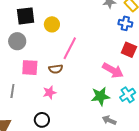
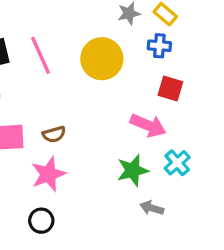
yellow circle: (52, 24) -> (102, 59), moved, size x1.6
pink line: (70, 48) -> (41, 55), moved, turned -45
pink star: (50, 92) -> (48, 174), size x1.5

